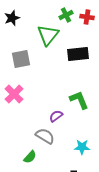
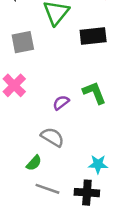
purple semicircle: (56, 116) -> (61, 103), moved
cyan star: (82, 147) -> (98, 164), moved

